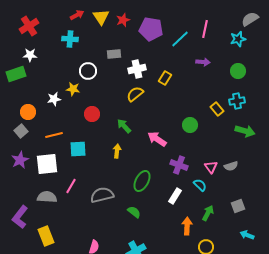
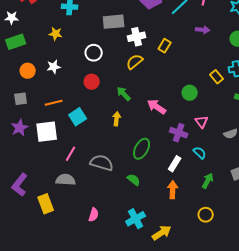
gray rectangle: (114, 54) -> (114, 22), size x1.5
white star: (30, 55) -> (12, 18), moved
white circle: (88, 71) -> (94, 53), moved
yellow star: (73, 89) -> (56, 34), moved
orange circle: (28, 112) -> (28, 71), moved
gray square: (21, 131) -> (21, 99), turned 32
cyan square: (78, 149) -> (78, 117), turned -30
pink triangle: (211, 167) -> (202, 122), moved
gray semicircle: (102, 195) -> (102, 163), turned 30
gray semicircle: (47, 197) -> (66, 180), moved
orange arrow: (187, 226) -> (173, 190), moved

